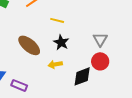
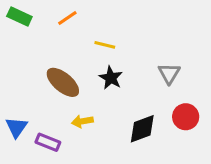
red circle: (100, 61) -> (186, 117), moved
yellow arrow: (55, 64) -> (82, 121), moved

